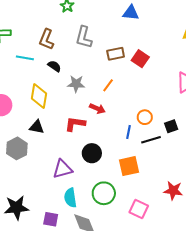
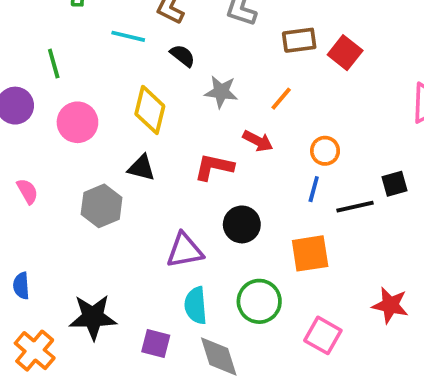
orange circle: (145, 117) -> (325, 151), moved

